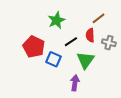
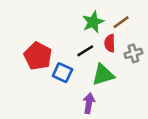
green star: (56, 20) -> (93, 22), moved
gray cross: (109, 43) -> (133, 53), turned -32
green triangle: (85, 60) -> (103, 75), turned 36

